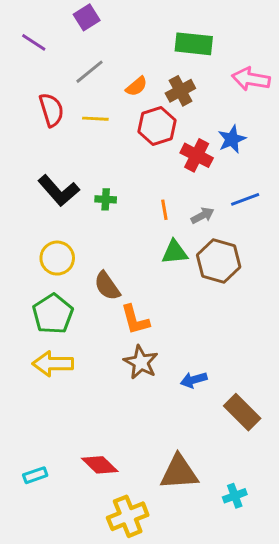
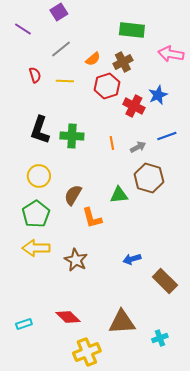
red semicircle: (51, 110) -> (35, 75), size x0.7
black L-shape: (59, 191) -> (40, 130), turned 60
green cross: (106, 199) -> (72, 136), size x1.6
green triangle: (175, 252) -> (119, 195), moved
brown semicircle: (107, 286) -> (73, 195), turned 65
brown star: (141, 362) -> (76, 260), moved

